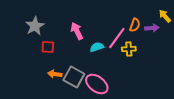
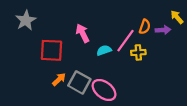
gray star: (35, 26) -> (26, 20), moved
red square: (48, 47) -> (51, 50), size x1.6
orange arrow: (55, 74) -> (59, 79), turned 128

